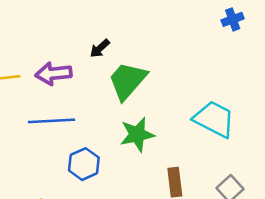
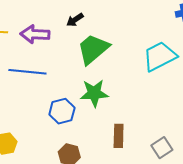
cyan trapezoid: (214, 119) -> (160, 56), moved, turned -63
blue hexagon: (84, 164) -> (62, 111), moved

